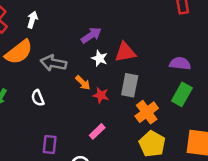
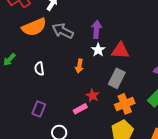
purple arrow: (91, 35) -> (97, 29), turned -66
gray arrow: (53, 63) -> (63, 31), moved
orange arrow: (83, 83) -> (79, 66), turned 40
red star: (101, 95) -> (93, 96), moved

